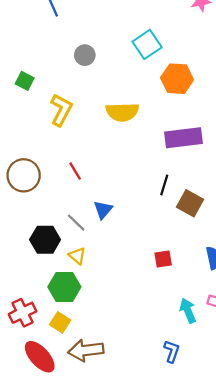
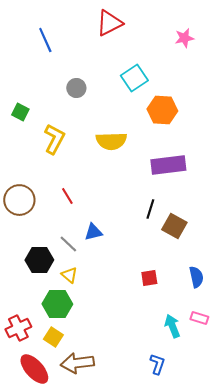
blue triangle: (103, 210) -> (93, 232), turned 36

